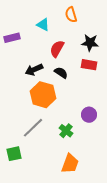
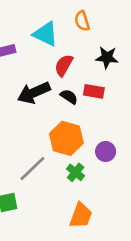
cyan triangle: (43, 25) -> (45, 34), size x1.5
red rectangle: (89, 65) -> (94, 91), moved
black arrow: (34, 70) -> (34, 93), size x1.4
orange hexagon: (43, 95) -> (66, 138), moved

